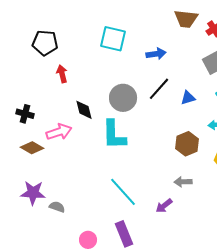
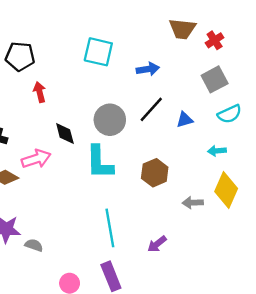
brown hexagon: (187, 144) -> (155, 173), moved
gray arrow: (183, 182) -> (193, 203), moved
cyan line: (123, 192) -> (110, 228), turned 32

